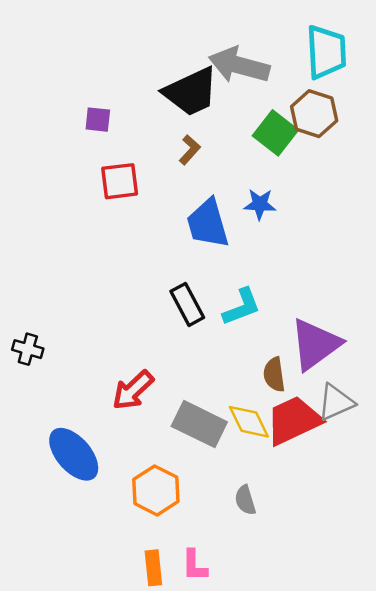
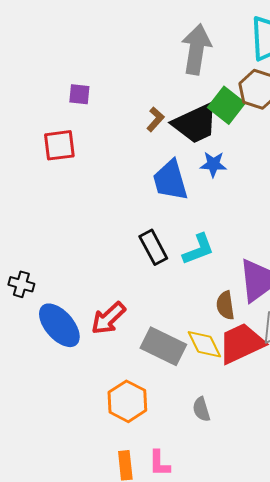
gray arrow: (239, 65) -> (196, 49), turned 84
black trapezoid: (191, 92) -> (195, 123), moved
red square: (120, 181) -> (59, 145), moved
blue ellipse: (74, 454) -> (59, 325), moved

